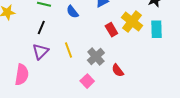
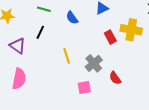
yellow cross: (132, 22) -> (131, 30), turned -30
purple triangle: (41, 52) -> (17, 46), moved, turned -42
pink square: (87, 81) -> (84, 88), turned 32

